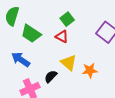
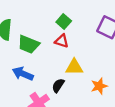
yellow triangle: (69, 63) -> (74, 67), turned -30
orange star: (90, 70) -> (99, 86), moved

